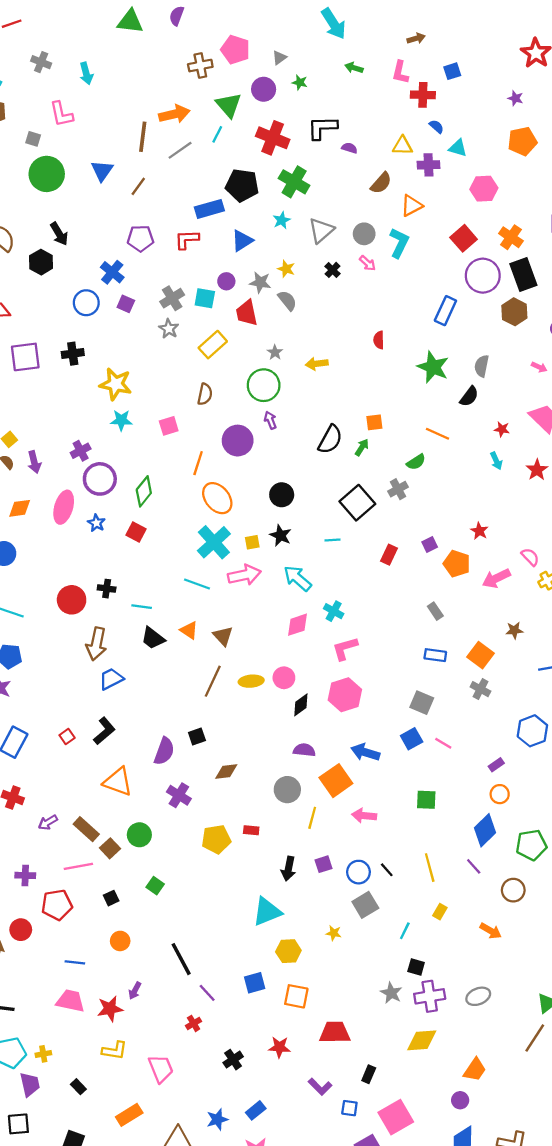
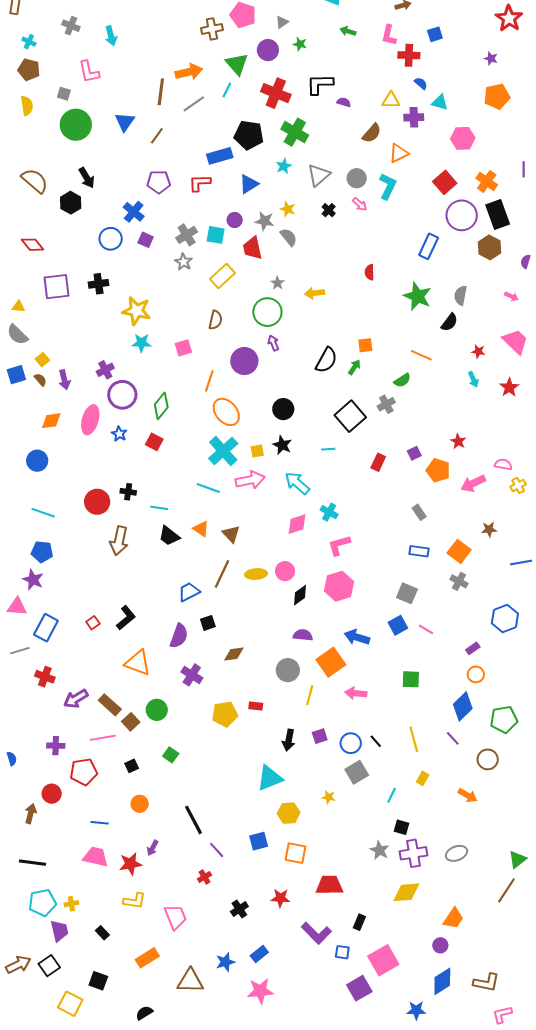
pink semicircle: (530, 557) -> (503, 464), turned -36
blue trapezoid: (111, 679) -> (189, 592), moved
purple arrow: (48, 822) -> (76, 699), size x1.4
purple L-shape: (320, 1087) -> (316, 933), size x1.4
black square: (18, 1124) -> (49, 966), turned -30

